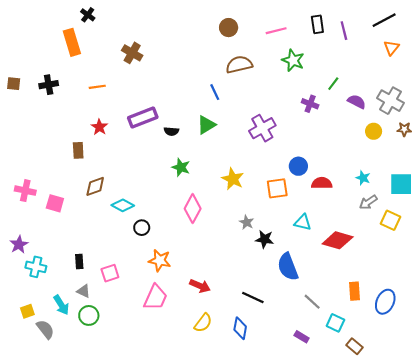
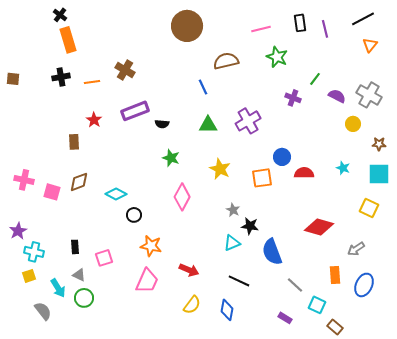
black cross: (88, 15) -> (60, 15), moved
brown circle: (229, 28) -> (187, 26), moved, size x1.8
brown cross: (132, 53) -> (125, 70), moved
black cross: (49, 85) -> (61, 77), moved
green triangle: (206, 125) -> (208, 125), moved, turned 30
brown star: (404, 129) -> (379, 144), moved
brown diamond: (95, 186) -> (79, 182), moved
gray arrow: (368, 202) -> (356, 249), moved
cyan triangle: (303, 222) -> (232, 243), moved, turned -36
yellow square: (27, 311) -> (29, 276), moved

